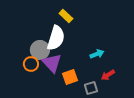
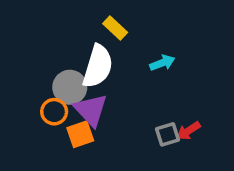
cyan arrow: (97, 54) -> (162, 63), moved
orange square: (70, 77) -> (80, 134), moved
gray square: (91, 88) -> (168, 134), moved

